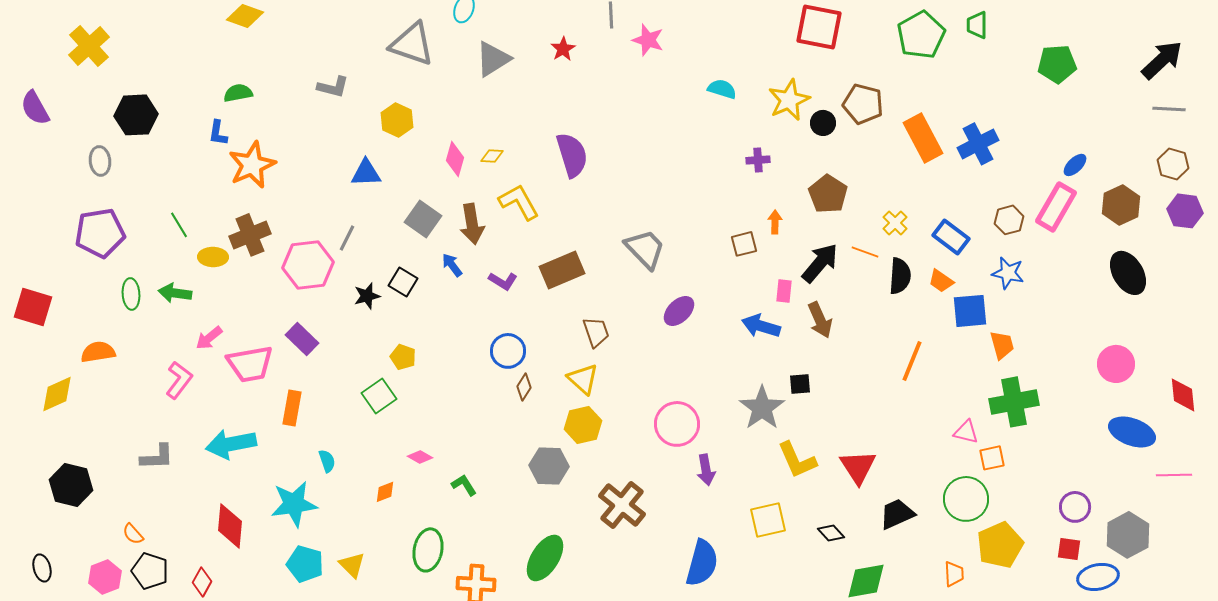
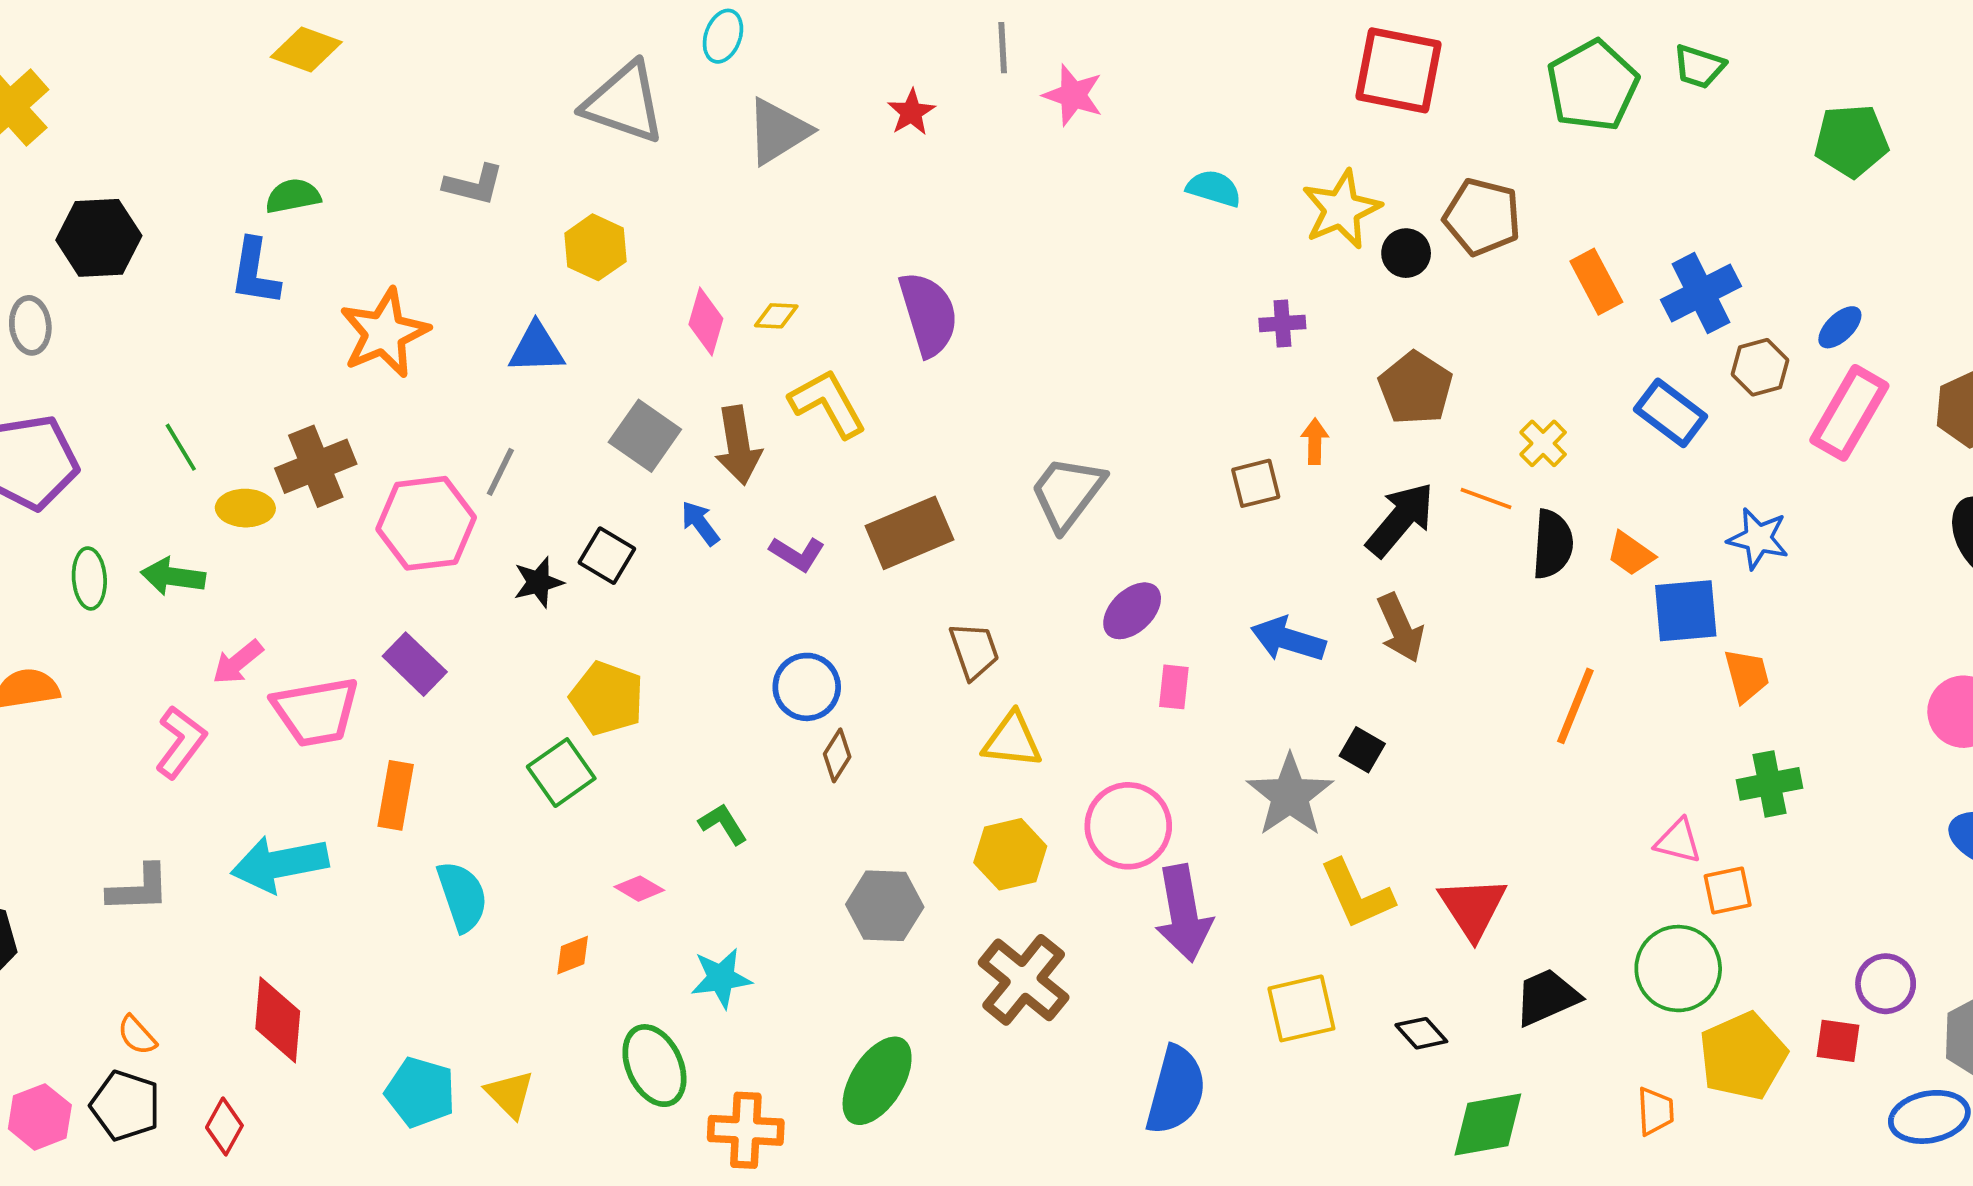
green trapezoid: (977, 25) -> (1699, 67), turned -72
blue L-shape: (218, 133) -> (255, 272), size x1.4
orange rectangle: (923, 138) -> (1596, 282), size x0.7
orange star: (252, 165) -> (384, 333), moved
blue ellipse: (1075, 165) -> (1840, 327), moved
brown hexagon: (1009, 220) -> (1760, 367), moved
blue rectangle: (951, 237) -> (1671, 413), moved
gray trapezoid: (645, 249) -> (1067, 493), turned -99
pink rectangle: (784, 291) -> (1174, 687), moved
yellow pentagon: (403, 357) -> (607, 698), size x1.5
yellow triangle: (583, 379) -> (1012, 740), moved, turned -36
black square: (800, 384) -> (1362, 750), turned 35
green cross: (1014, 402) -> (1770, 784), size x0.7
yellow hexagon: (583, 425) -> (1010, 854), moved
cyan semicircle: (327, 461) -> (462, 896), size x1.6
purple arrow: (706, 470) -> (1183, 913), size x1.6
green L-shape: (464, 485) -> (723, 824), moved
cyan star: (294, 504) -> (721, 978), moved, size x0.7
orange semicircle: (133, 534) -> (137, 1035), moved
red square: (1069, 549) -> (1838, 1041), moved
green ellipse: (428, 550) -> (654, 1066), turned -36

